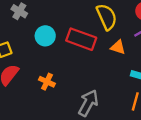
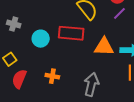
orange triangle: (118, 47) -> (104, 47), moved, size x1.5

